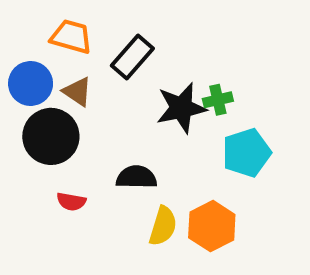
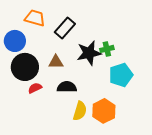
brown triangle: (77, 92) -> (56, 62), moved, turned -35
red semicircle: (71, 202) -> (35, 88), moved, turned 144

